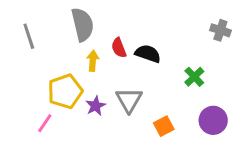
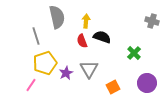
gray line: (29, 36) -> (36, 36), moved
red semicircle: (119, 48) -> (82, 41), moved
yellow arrow: (93, 61) -> (86, 21), moved

